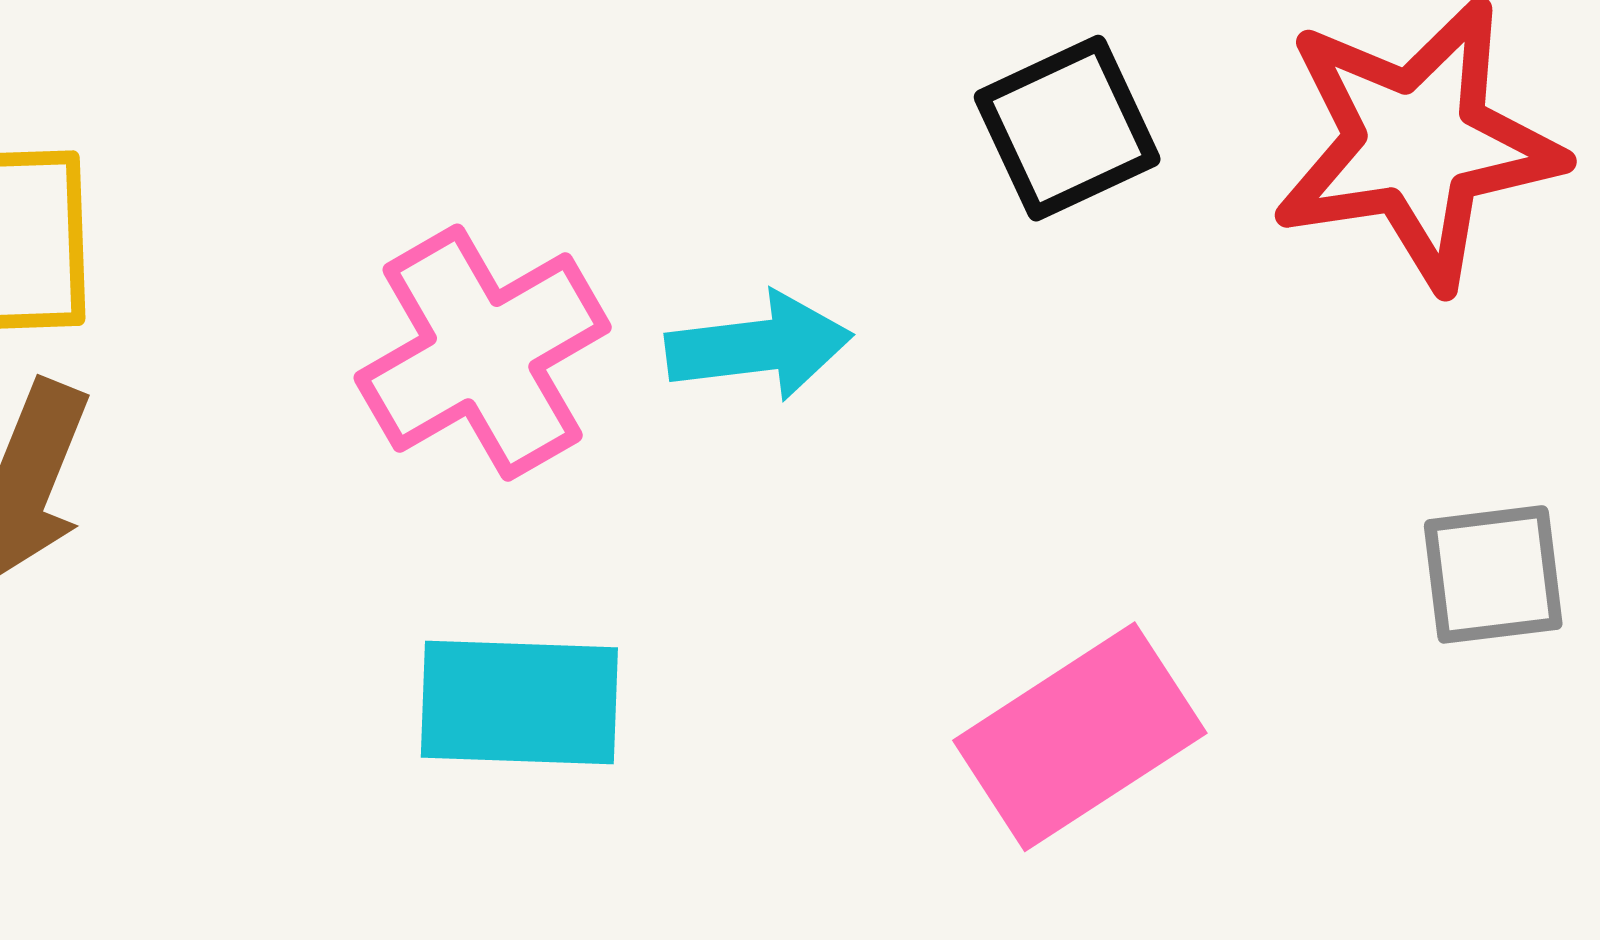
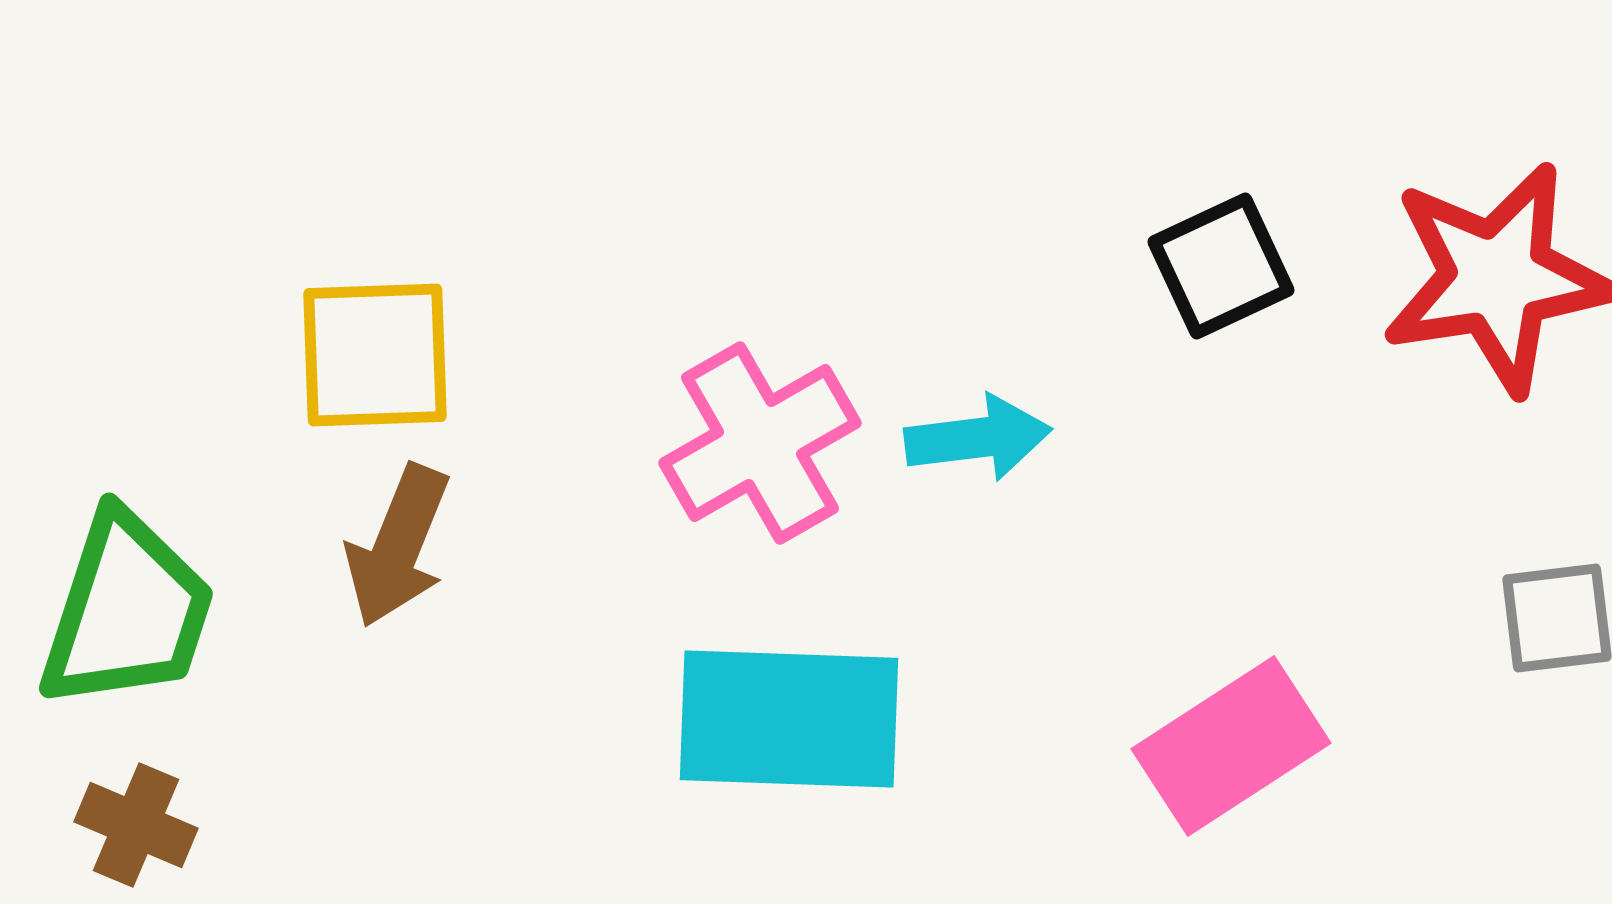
cyan rectangle: (519, 703) -> (789, 719), size x1.4

